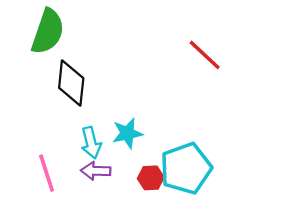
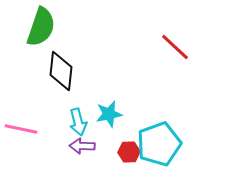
pink line: (47, 173) -> (21, 129), moved, turned -60

